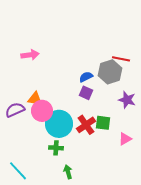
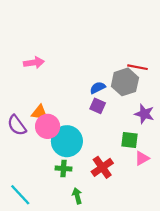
purple semicircle: (15, 110) -> (17, 125), turned -102
green square: (103, 123) -> (130, 140), moved
red cross: (86, 125) -> (102, 167), moved

